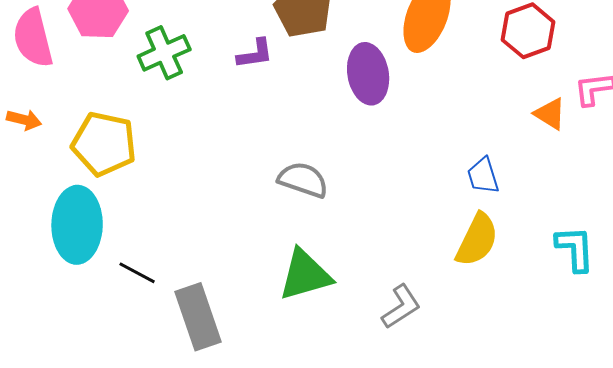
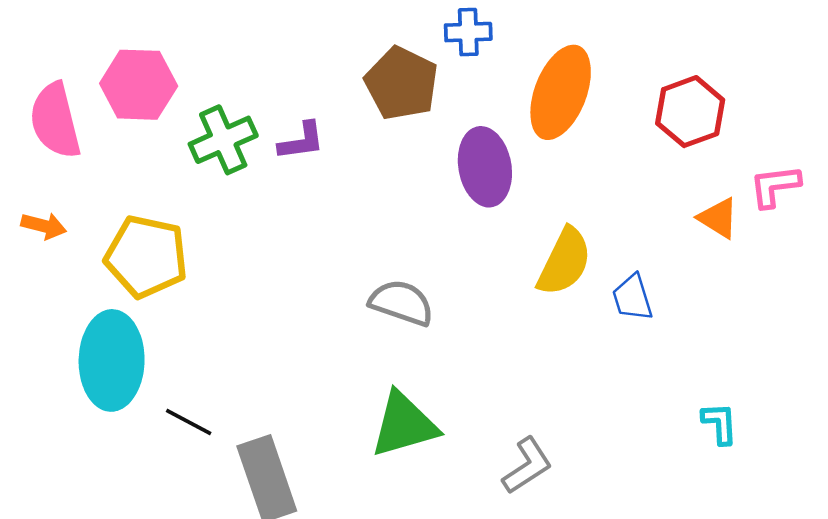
purple L-shape: (255, 54) -> (301, 141), moved
yellow semicircle: (477, 240) -> (564, 262), moved
cyan L-shape: (575, 249) -> (720, 423), moved, size x0.7

